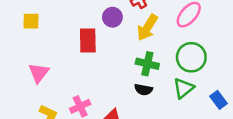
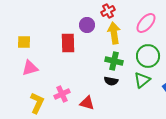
yellow square: (31, 21) -> (24, 42), moved
yellow arrow: (147, 28) -> (114, 33), turned 140
pink triangle: (39, 73) -> (30, 68), turned 36

